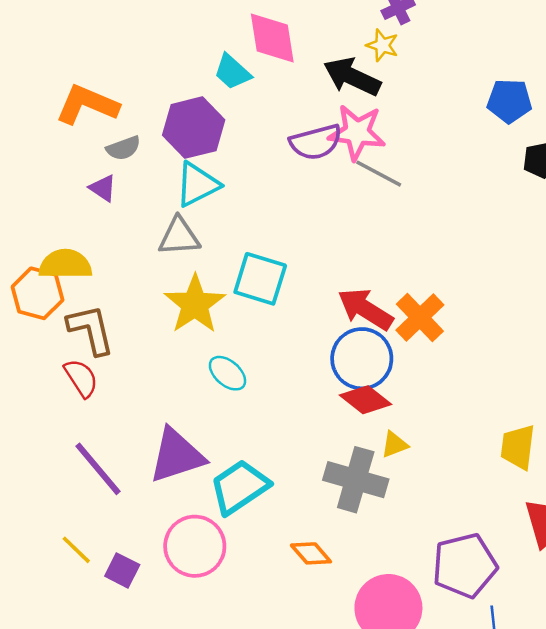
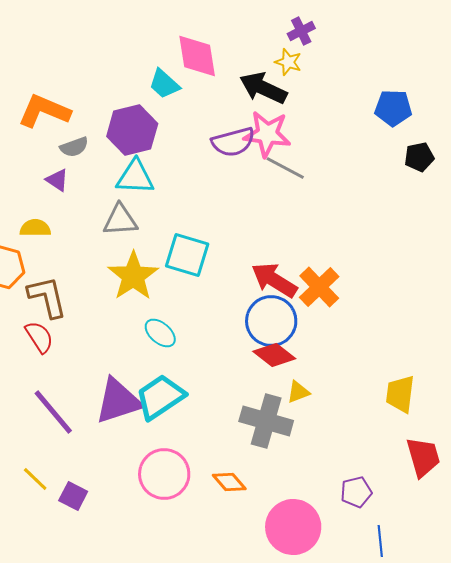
cyan triangle: (197, 184) -> (135, 177), turned 30
yellow semicircle: (65, 264) -> (35, 228), moved, size x0.7
cyan trapezoid: (240, 487) -> (160, 397), moved
pink circle: (195, 546) -> (164, 474), moved
purple pentagon: (465, 566) -> (356, 492), size x0.6

